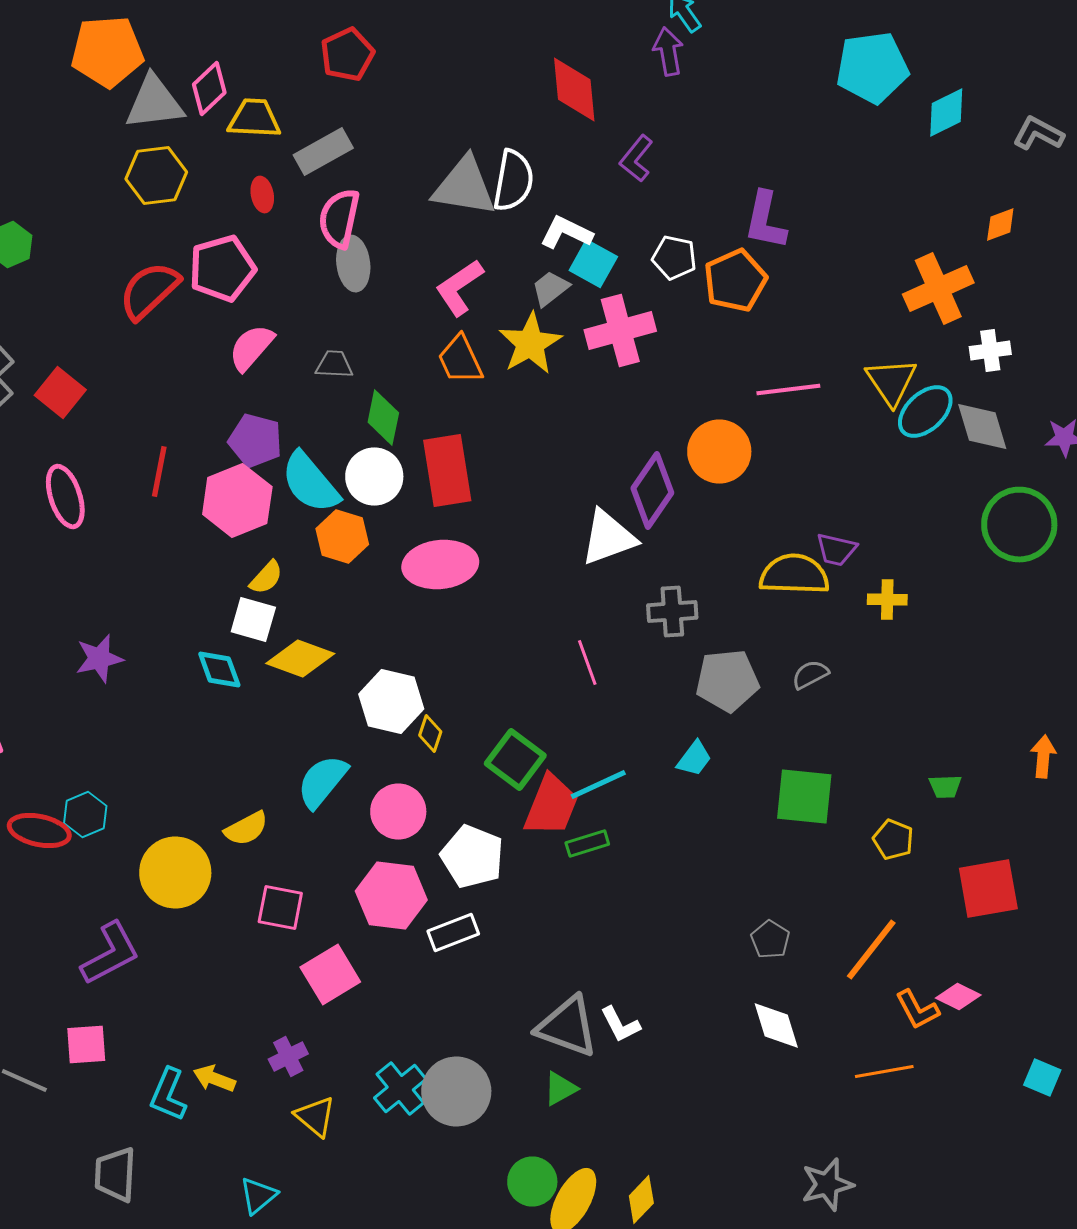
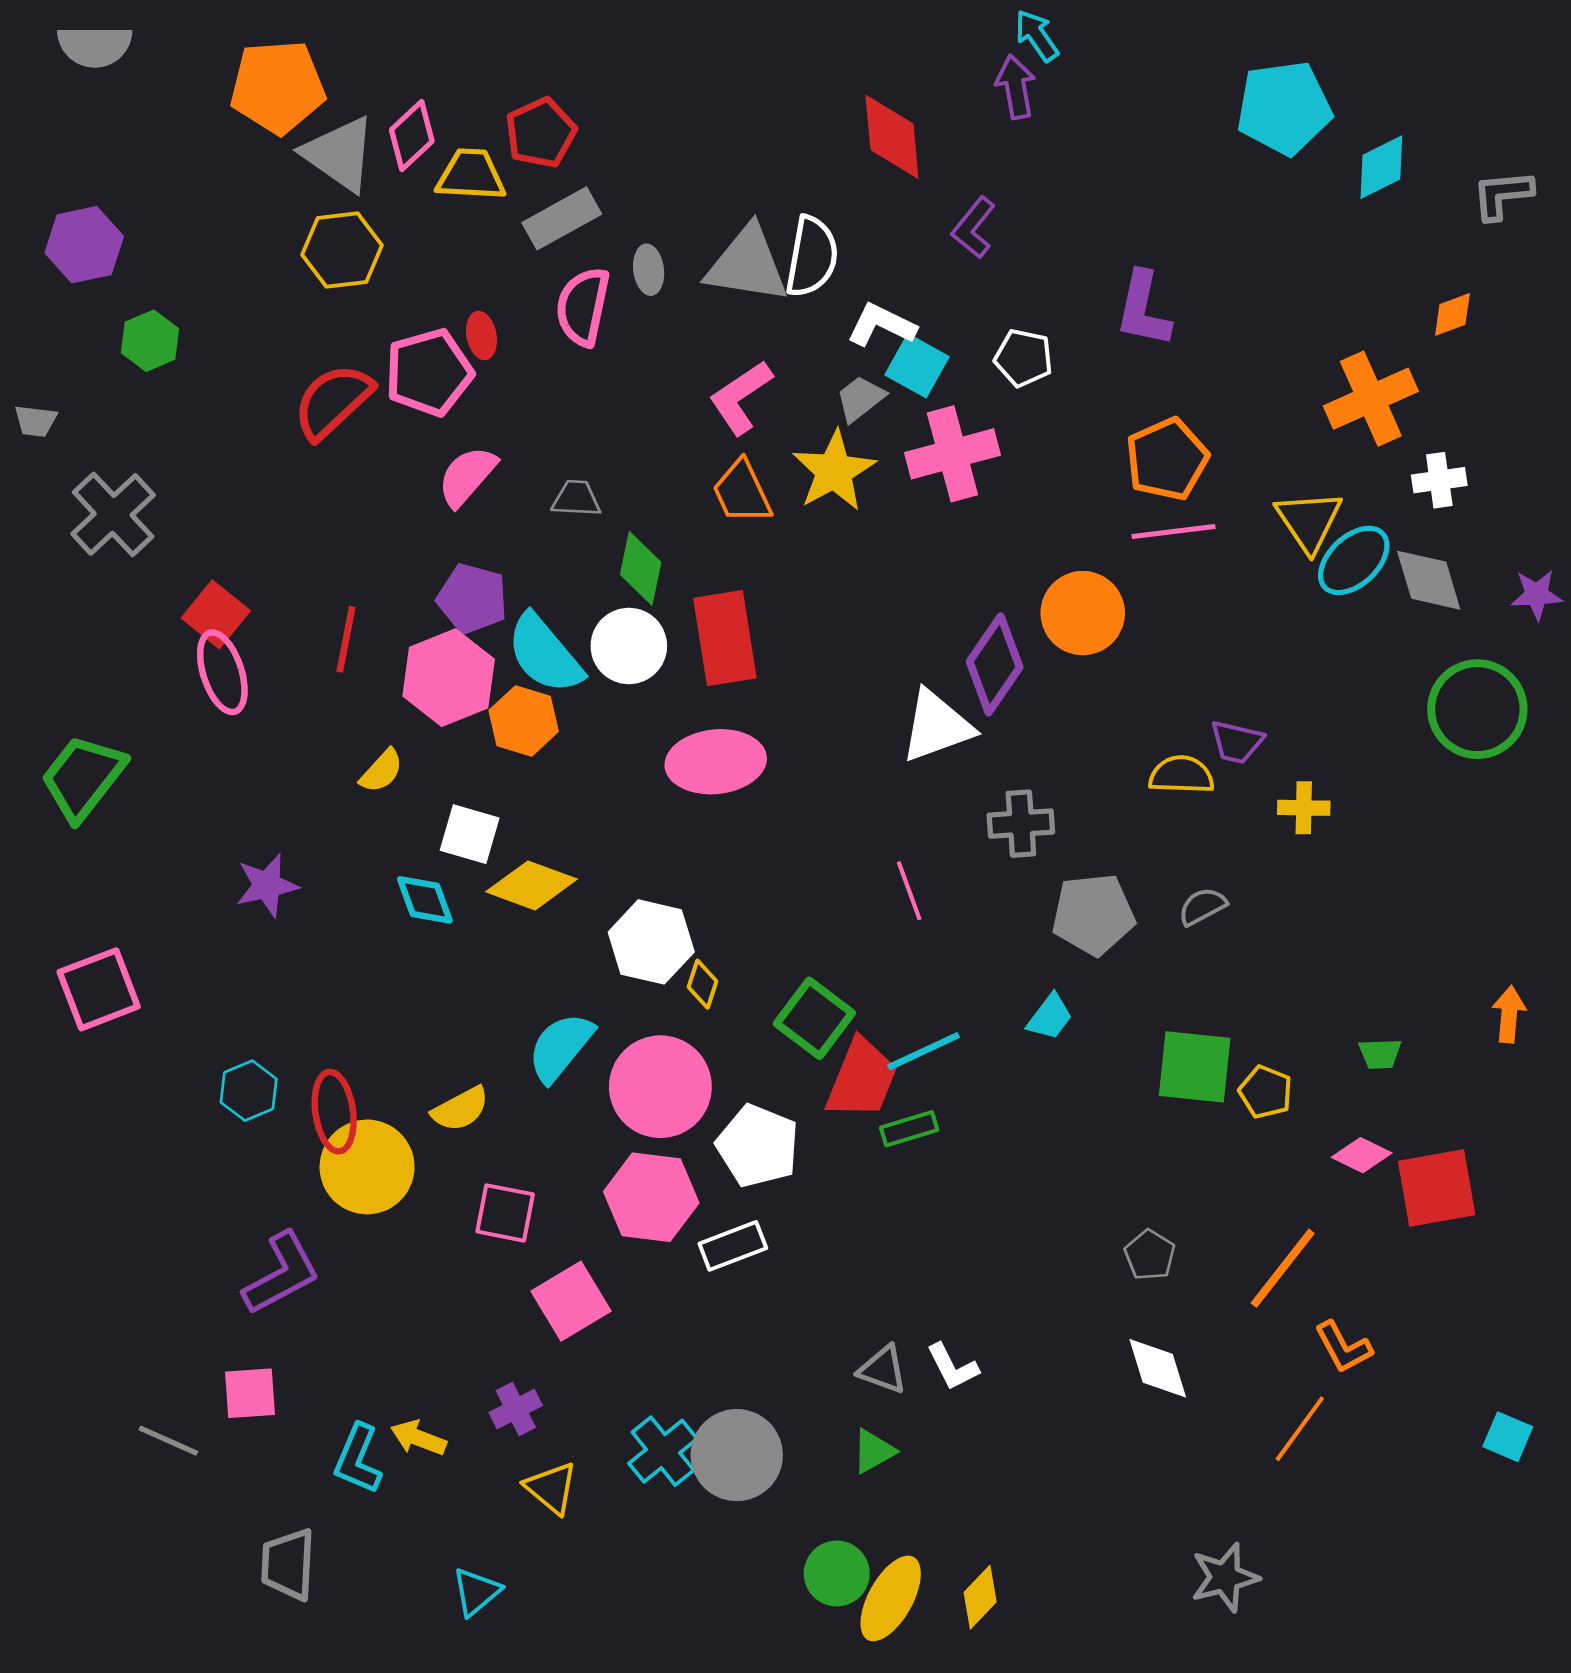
red pentagon: (347, 54) -> (541, 133), moved
gray triangle: (154, 102) -> (339, 154), turned 42
gray L-shape: (1038, 134) -> (1502, 195), turned -33
red ellipse: (262, 194) -> (482, 335), moved
gray ellipse: (353, 264) -> (649, 270), moved, size x0.7
orange pentagon: (735, 280) -> (1167, 459), moved
red square: (60, 392) -> (216, 614), moved
orange hexagon: (342, 536) -> (524, 721), moved
yellow semicircle: (794, 574) -> (1181, 775), size x0.7
yellow semicircle: (266, 578) -> (382, 771), moved
pink circle: (398, 812) -> (660, 1087), size x1.4
red ellipse: (39, 830) -> (334, 1112), moved, turned 70
yellow pentagon: (893, 840) -> (1266, 1092), moved
pink diamond: (958, 996) -> (1362, 1155), moved
gray triangle: (567, 1026) -> (883, 1370), size x0.6
orange line: (884, 1072) -> (1300, 1429), turned -44

